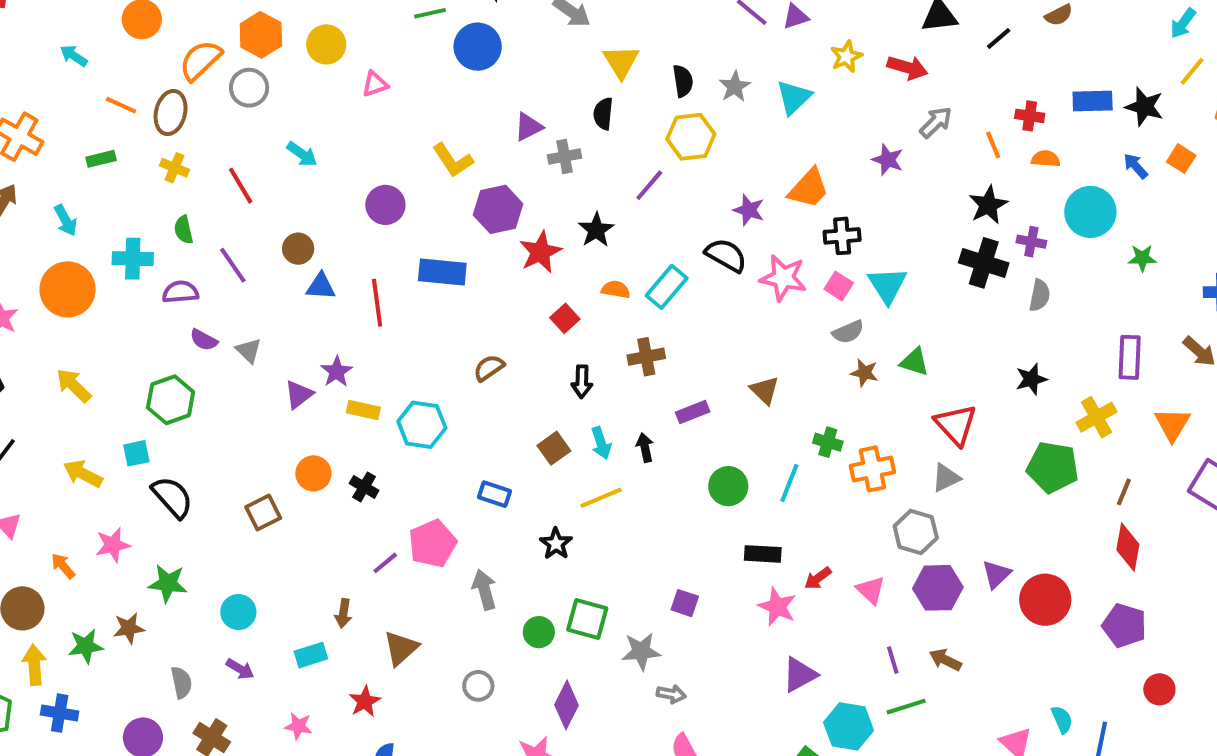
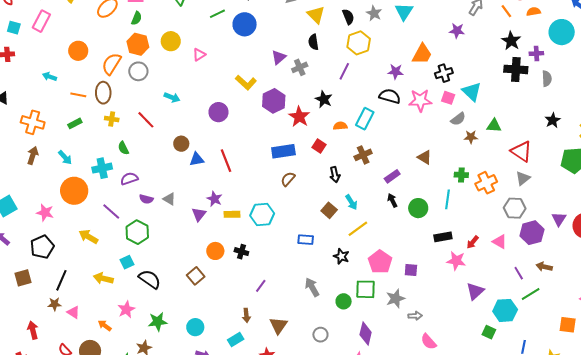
purple line: (233, 265) -> (111, 211), moved
blue rectangle: (442, 272) -> (283, 151), moved
black arrow: (645, 448) -> (392, 200), moved
pink pentagon: (433, 544) -> (380, 262), moved

